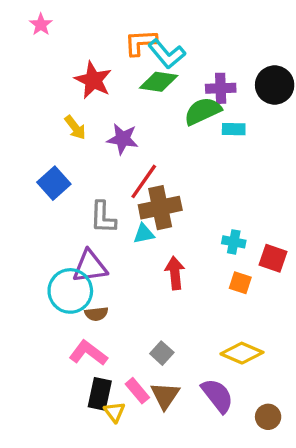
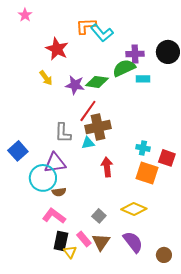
green diamond: (159, 82) -> (97, 82), moved
blue square: (54, 183) -> (18, 151), moved
orange square: (240, 283) -> (147, 173), size x1.6
yellow diamond: (242, 353) -> (134, 209), moved

